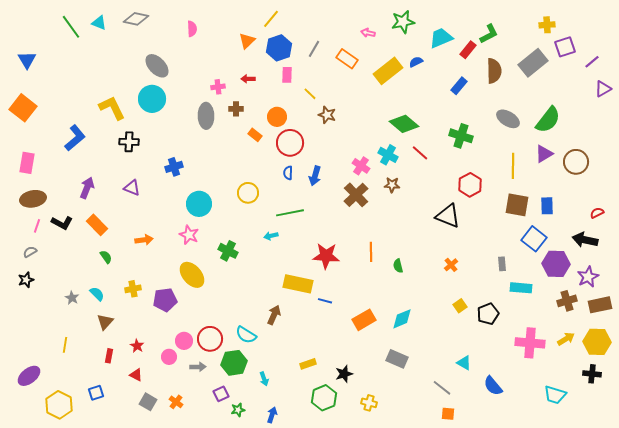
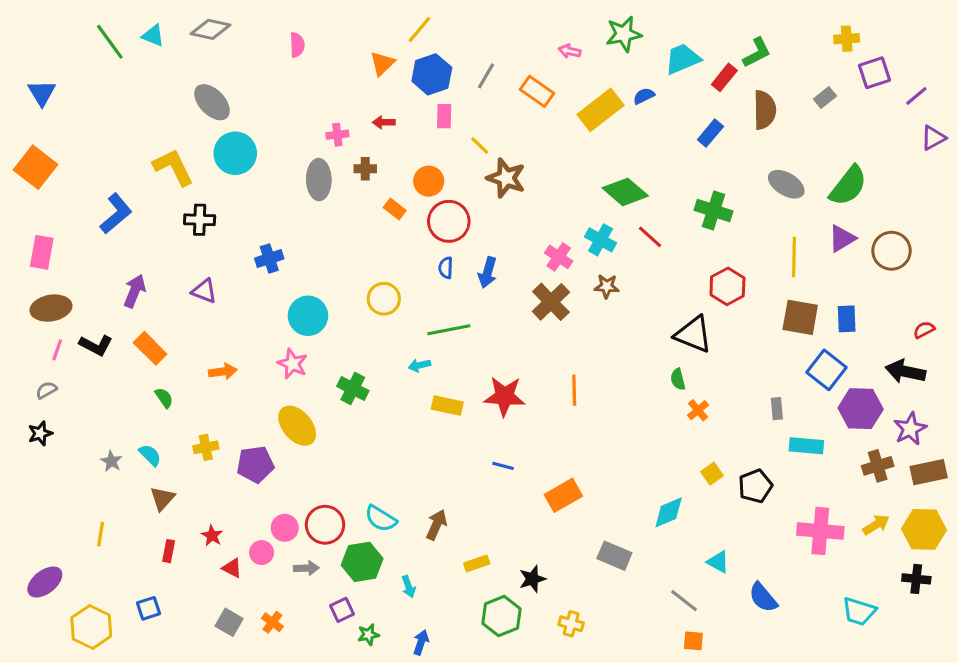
gray rectangle: (533, 63) -> (825, 98), size x0.5
gray ellipse: (157, 66) -> (212, 102), moved
brown star: (327, 115) -> (506, 178), size x1.4
green semicircle: (398, 266) -> (678, 379), moved
yellow rectangle: (298, 284) -> (447, 406), moved, size x0.7
brown arrow: (274, 315) -> (436, 525), moved
cyan diamond: (402, 319) -> (669, 512), moved
red triangle: (136, 375) -> (232, 568), moved

